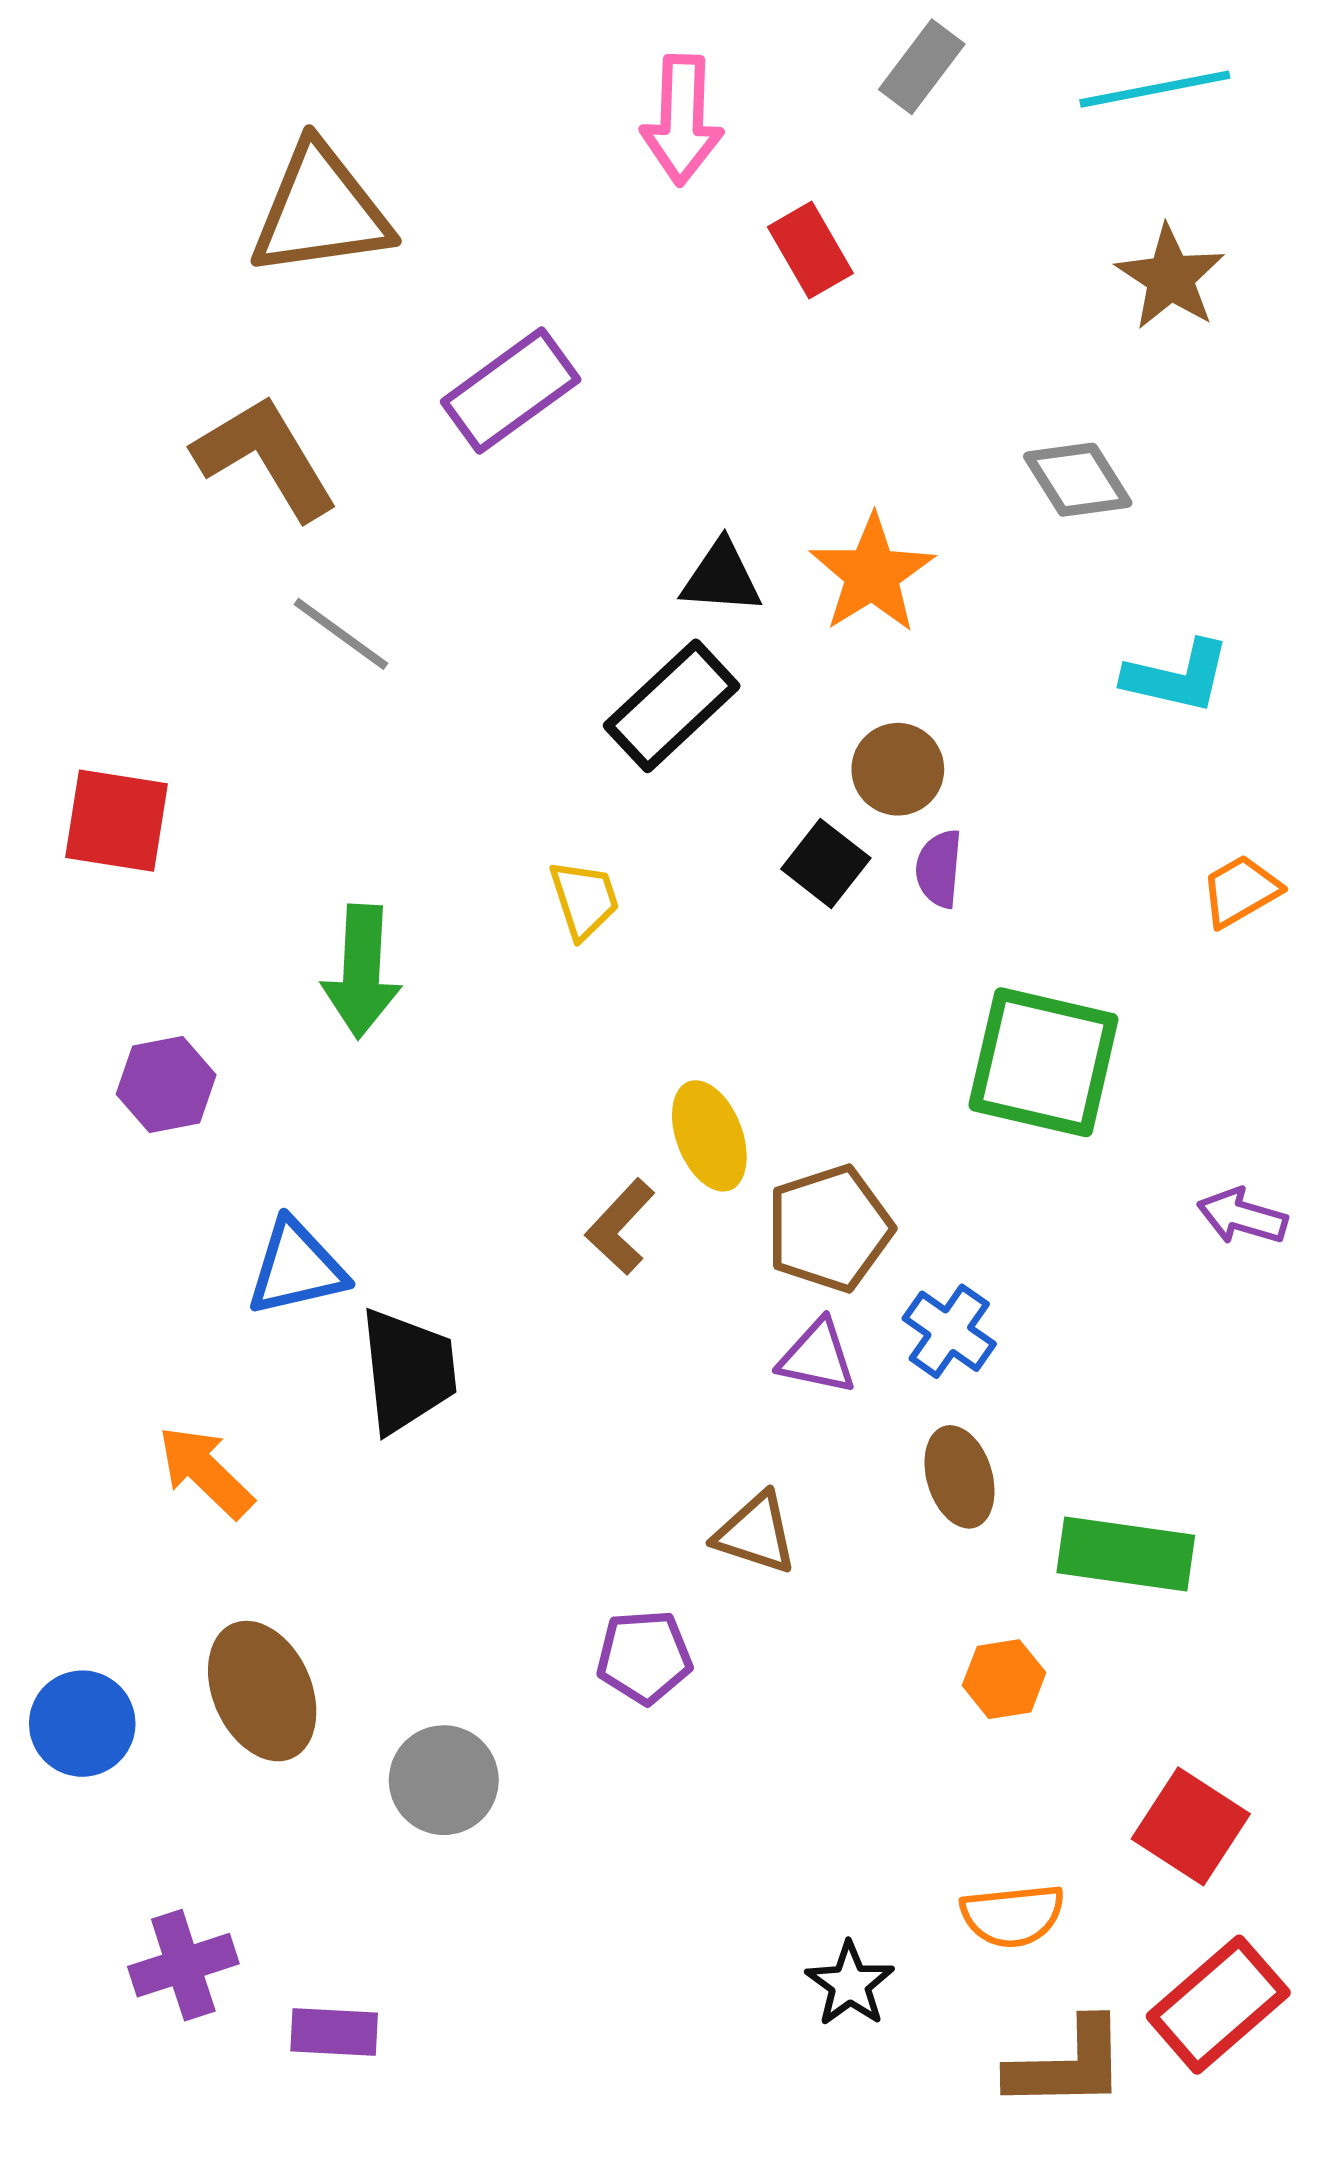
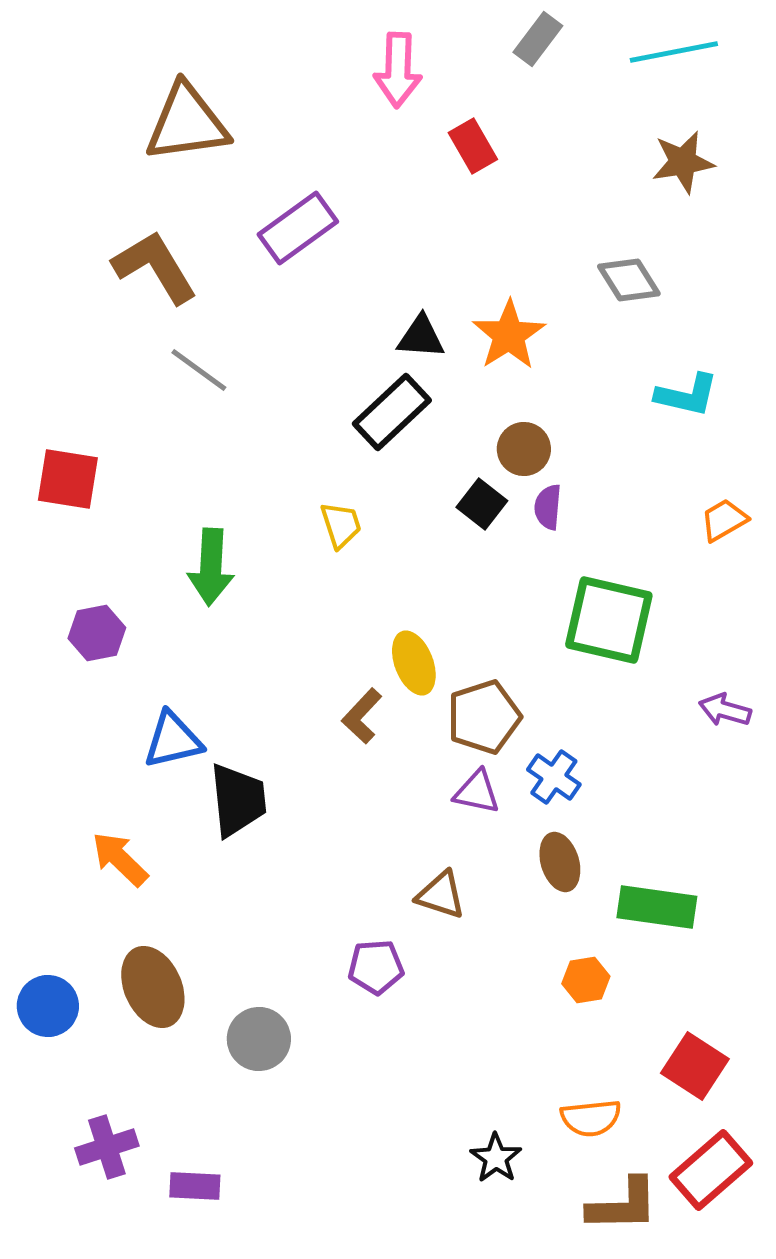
brown star: (1170, 277) -> (683, 162), turned 30

